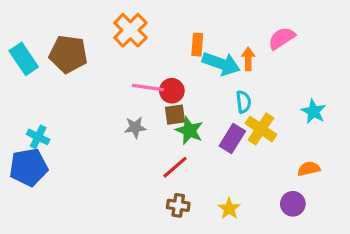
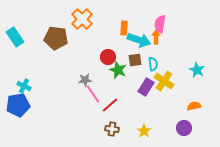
pink semicircle: (282, 38) -> (160, 24), moved, turned -48
brown pentagon: (68, 54) -> (56, 38), moved
pink line: (148, 88) -> (93, 94), moved, turned 48
brown square: (175, 115) -> (135, 60), moved
green star: (189, 131) -> (118, 70), moved

